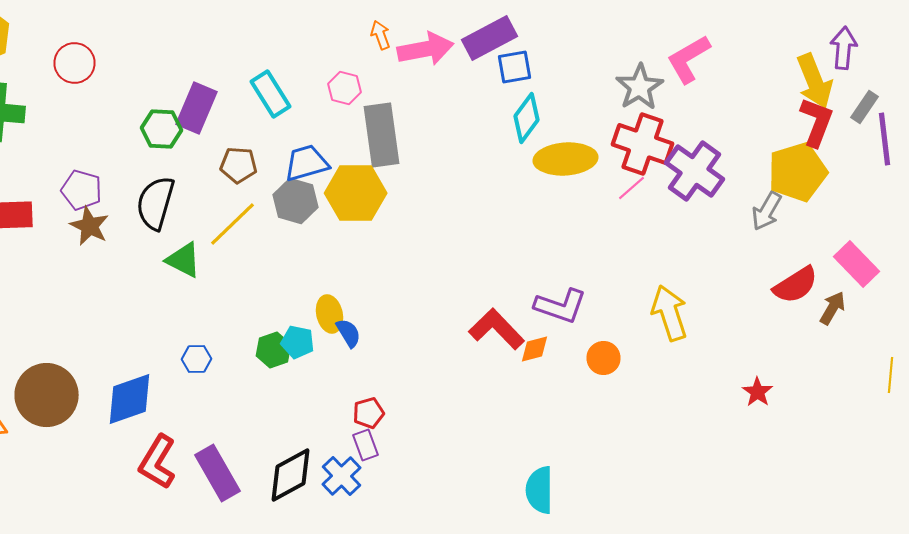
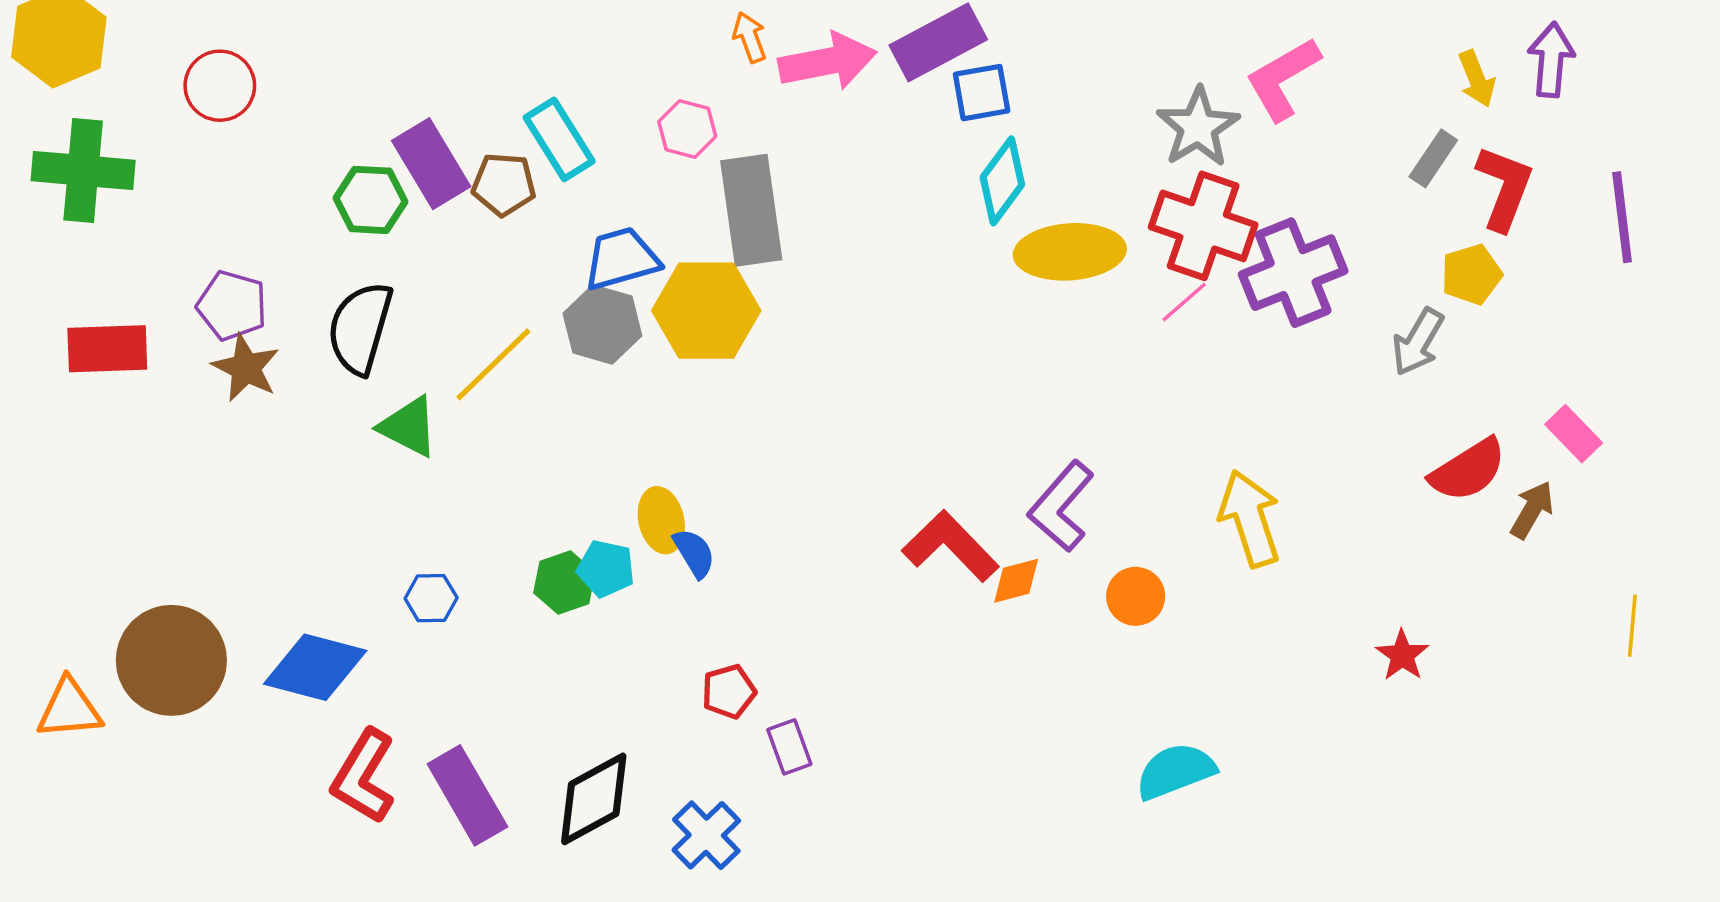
yellow arrow: (814, 81) -> (1477, 79), moved, size x0.6
gray rectangle: (864, 107) -> (1433, 158), moved
purple rectangle: (196, 108) -> (431, 164), turned -54
brown pentagon: (238, 165) -> (504, 184), moved
purple cross: (694, 171) -> (1293, 273), turned 32
yellow pentagon: (798, 172) -> (1471, 274), size x0.6
pink rectangle: (856, 264) -> (1574, 434), size x0.7
purple L-shape: (560, 306) -> (1061, 506), turned 112
blue diamond: (130, 399) -> (315, 667), turned 34
purple rectangle: (366, 445) -> (789, 747), moved
blue cross: (342, 476) -> (706, 835), moved
cyan semicircle: (540, 490) -> (1175, 771), moved, turned 69

